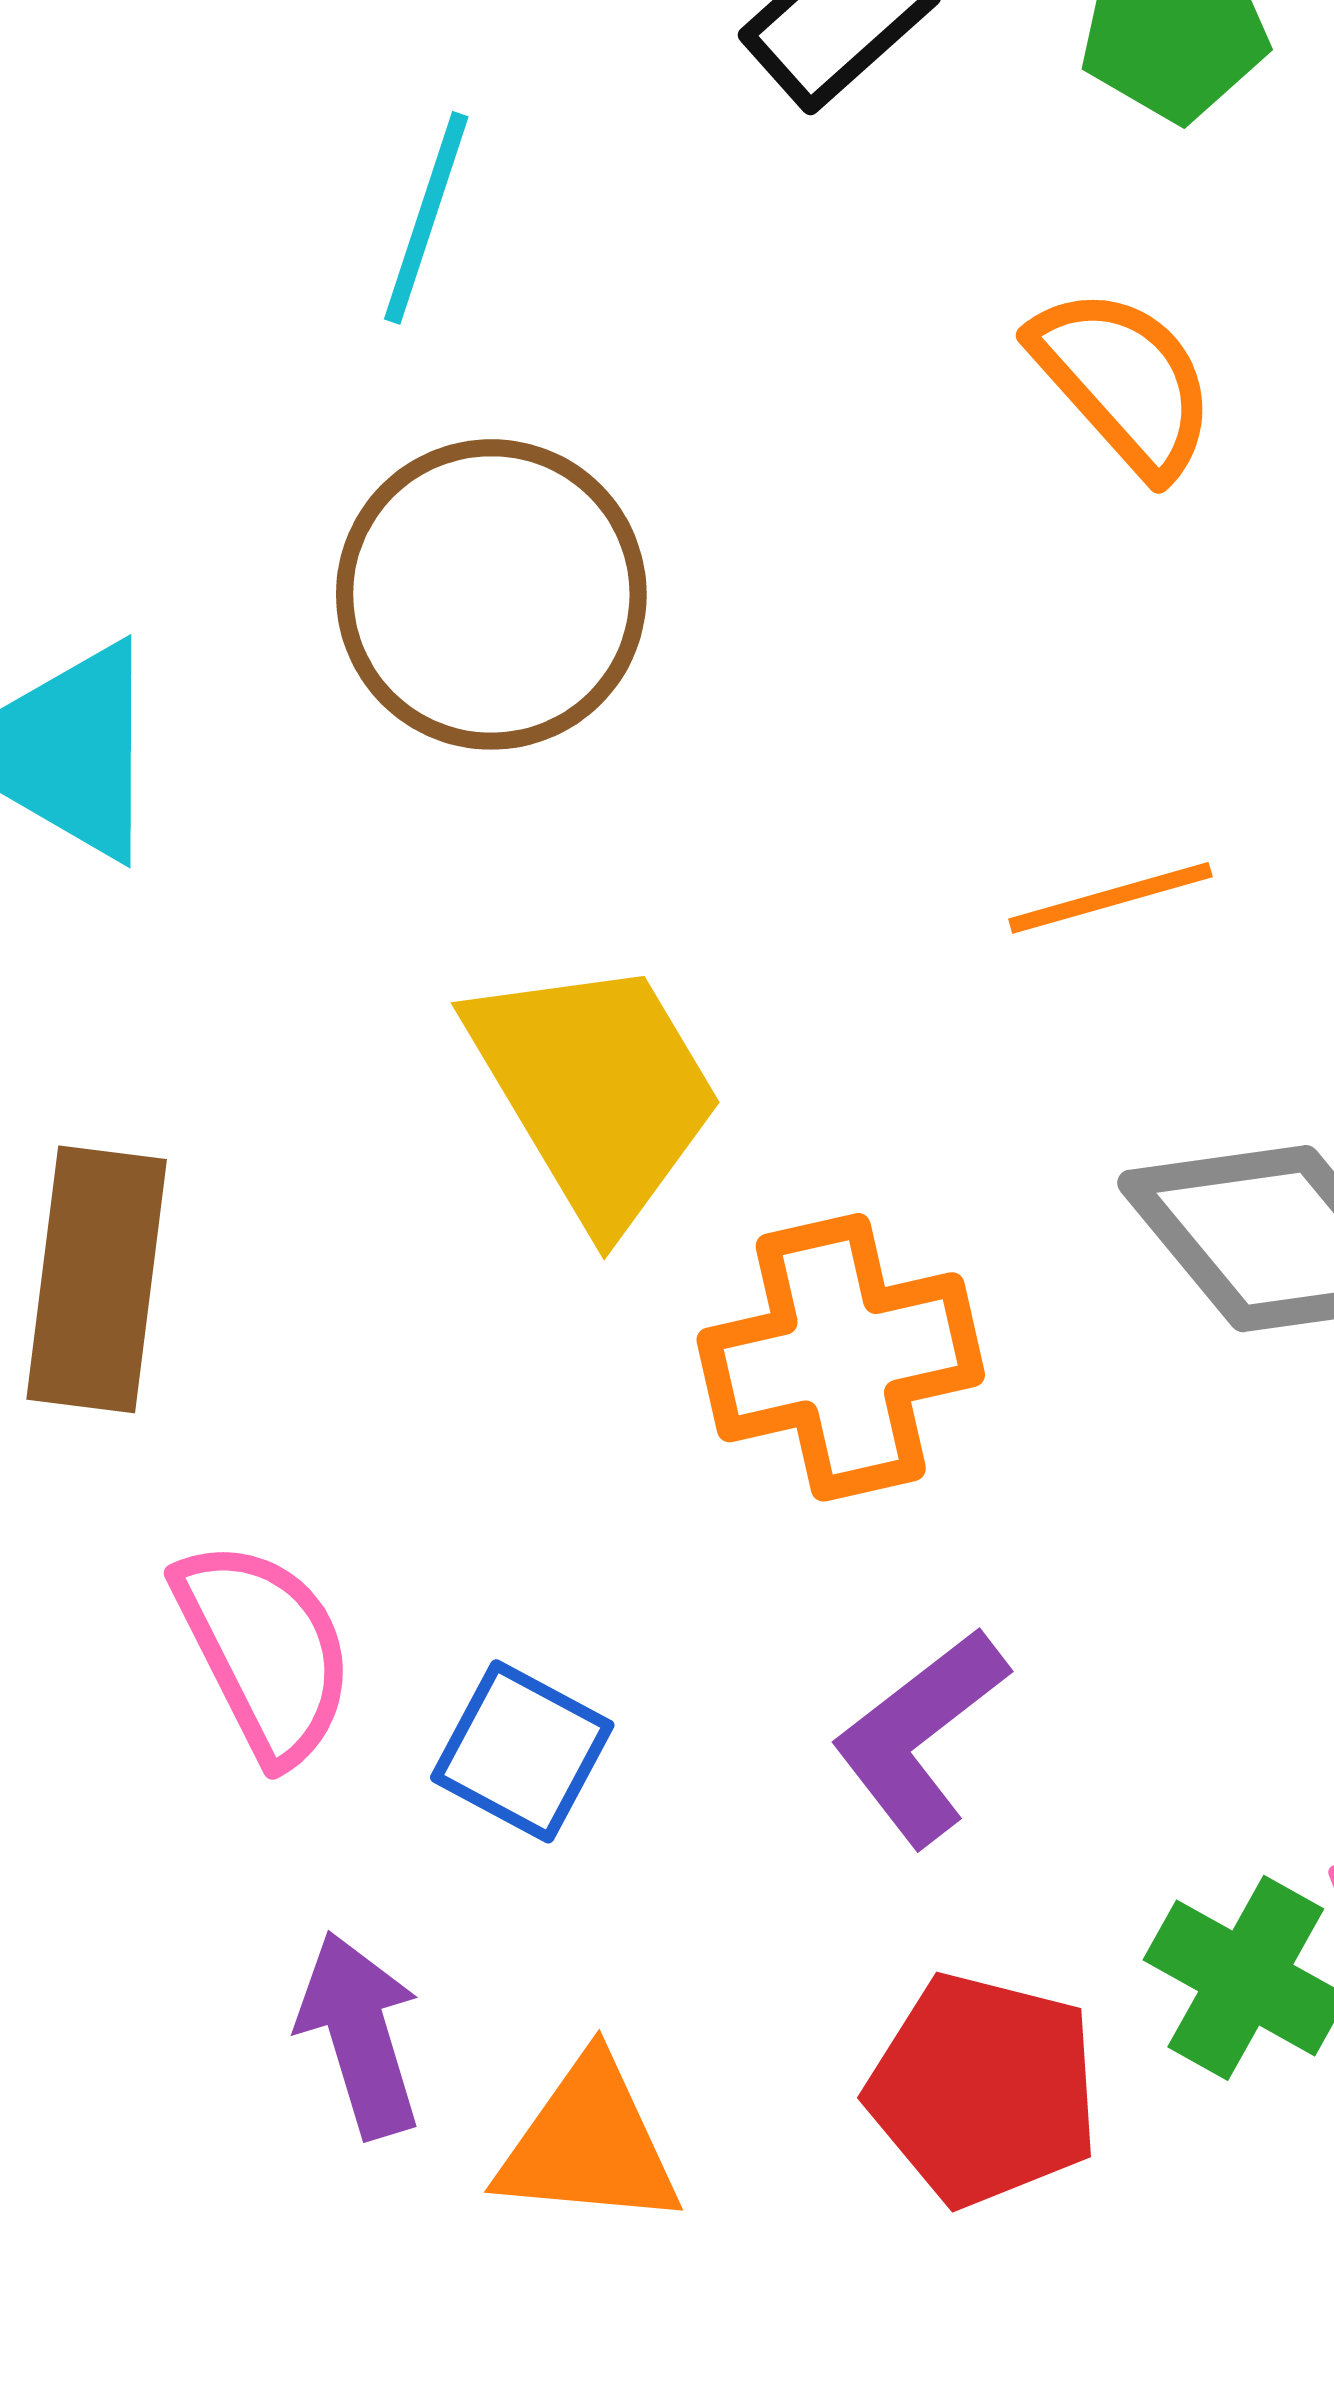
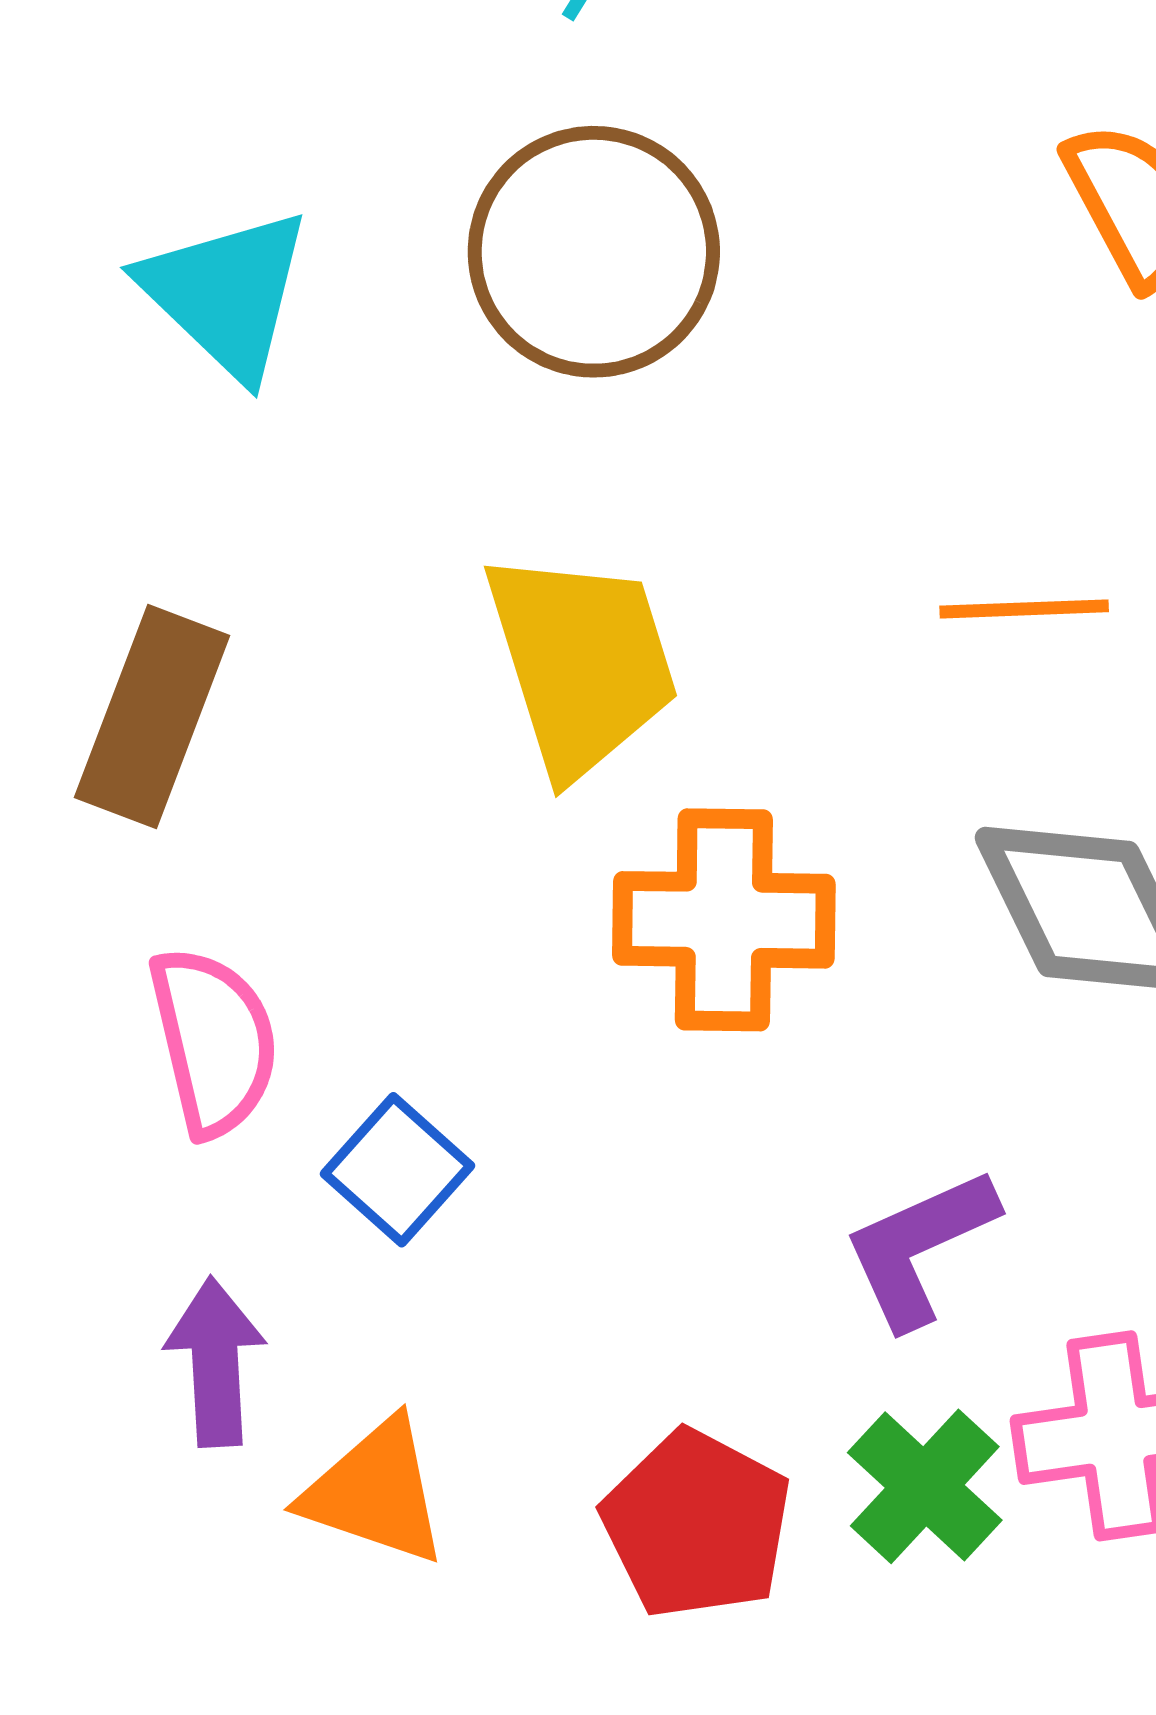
purple L-shape: (920, 1736) -> (920, 1247), moved

